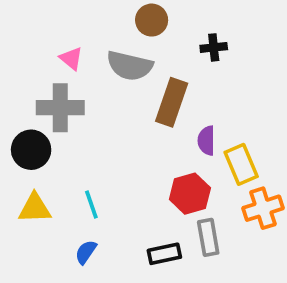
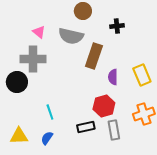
yellow rectangle: (241, 164) -> (142, 75), moved
yellow triangle: (35, 208) -> (19, 136), moved
black rectangle: (164, 254) -> (86, 127), moved

